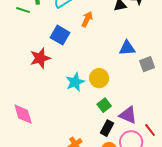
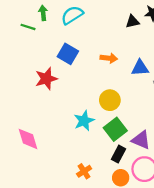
orange arrow: (87, 19) -> (109, 58), moved, turned 70
cyan star: (75, 82) -> (84, 121), moved
green square: (104, 105) -> (115, 129), size x1.5

